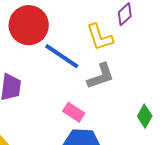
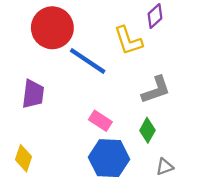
gray L-shape: (101, 76) -> (156, 90), moved
green diamond: (145, 116) -> (147, 130), moved

